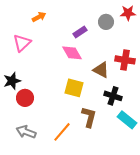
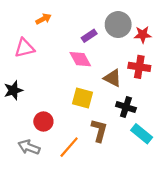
red star: (128, 13) -> (143, 35), moved
gray circle: (106, 22) -> (118, 25), size x1.5
pink triangle: (22, 43) -> (24, 48), turned 30
red circle: (25, 98) -> (43, 122), moved

